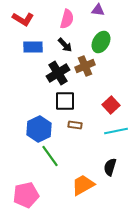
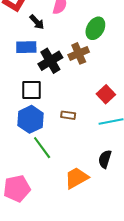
black arrow: (65, 45) -> (37, 22), moved
blue rectangle: (33, 47) -> (26, 47), moved
black square: (65, 101) -> (32, 90), moved

